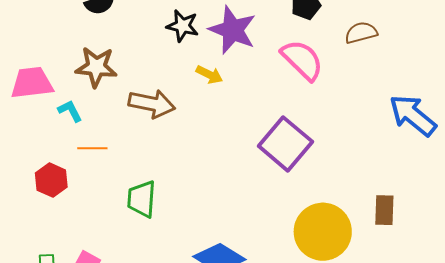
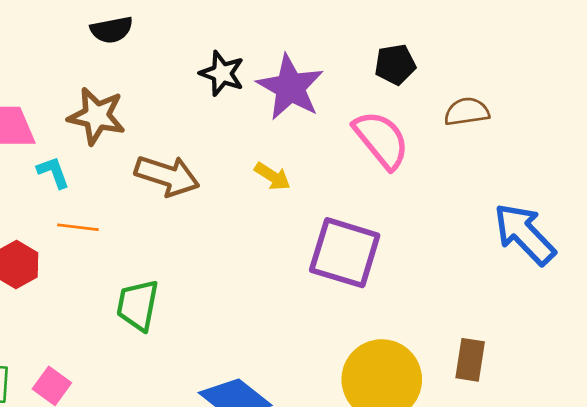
yellow arrow: (209, 75) -> (272, 176), moved
purple square: (285, 144) -> (345, 253), turned -30

